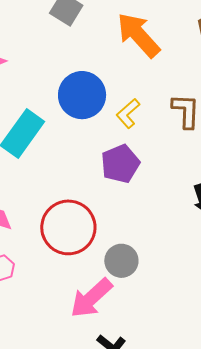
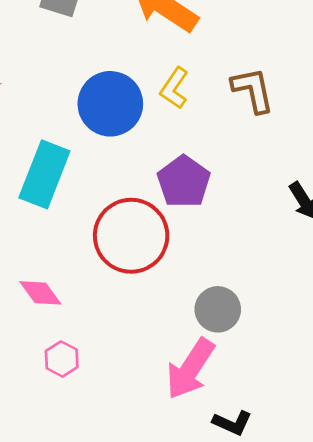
yellow L-shape: (128, 113) -> (174, 88), moved
red circle: (68, 227) -> (131, 236), moved

